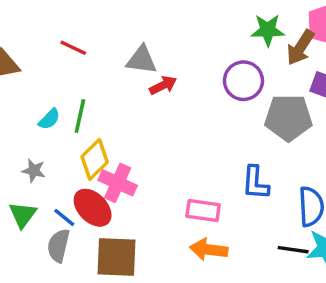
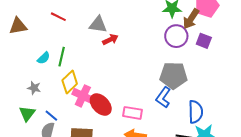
purple circle: (243, 81) -> (176, 36), moved
gray pentagon: (288, 118) -> (174, 75), moved
blue L-shape: (255, 183) -> (163, 97), turned 30
red ellipse: (93, 208) -> (101, 105), moved

